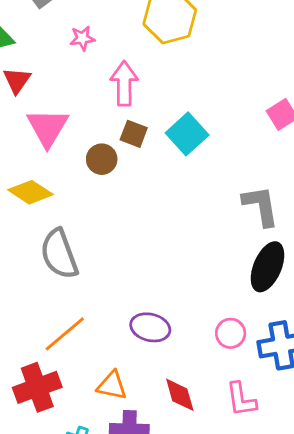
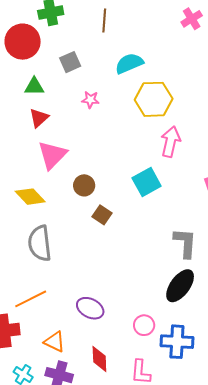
pink arrow: (124, 83) -> (171, 142), moved
brown square: (134, 134) -> (102, 215), moved

